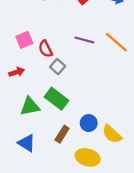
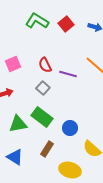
purple line: (84, 40) -> (68, 74), moved
red semicircle: (45, 49) -> (45, 65), moved
blue circle: (89, 123) -> (70, 128), moved

